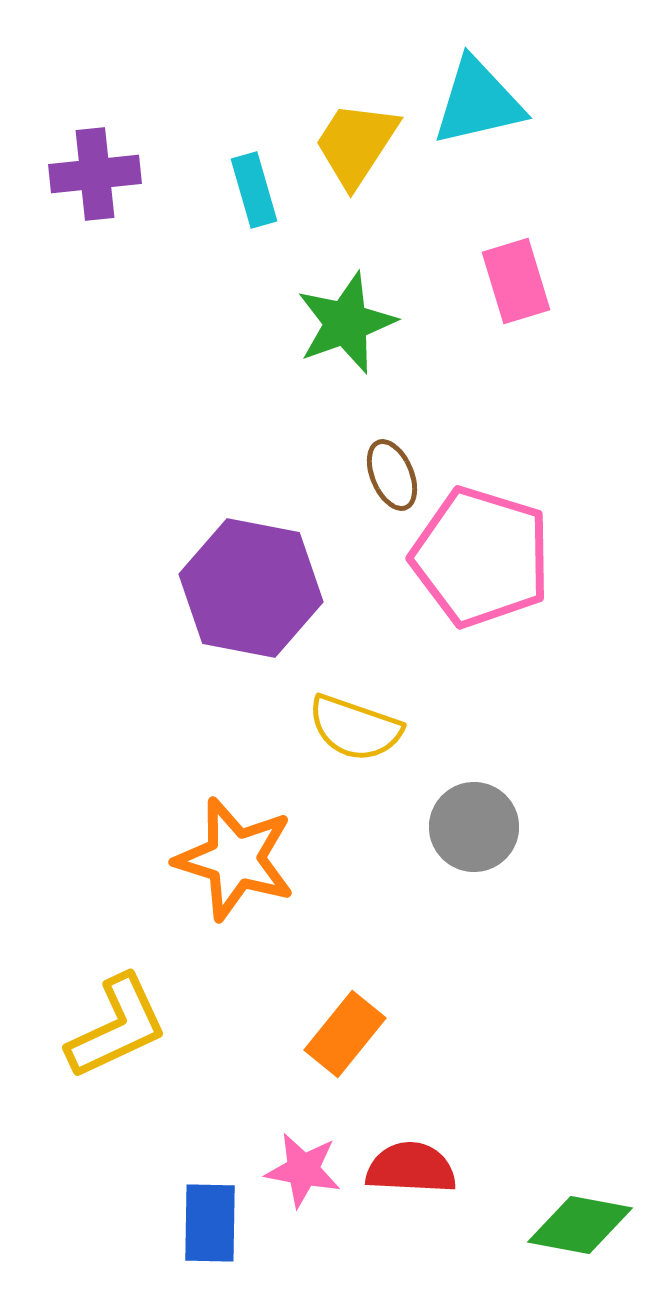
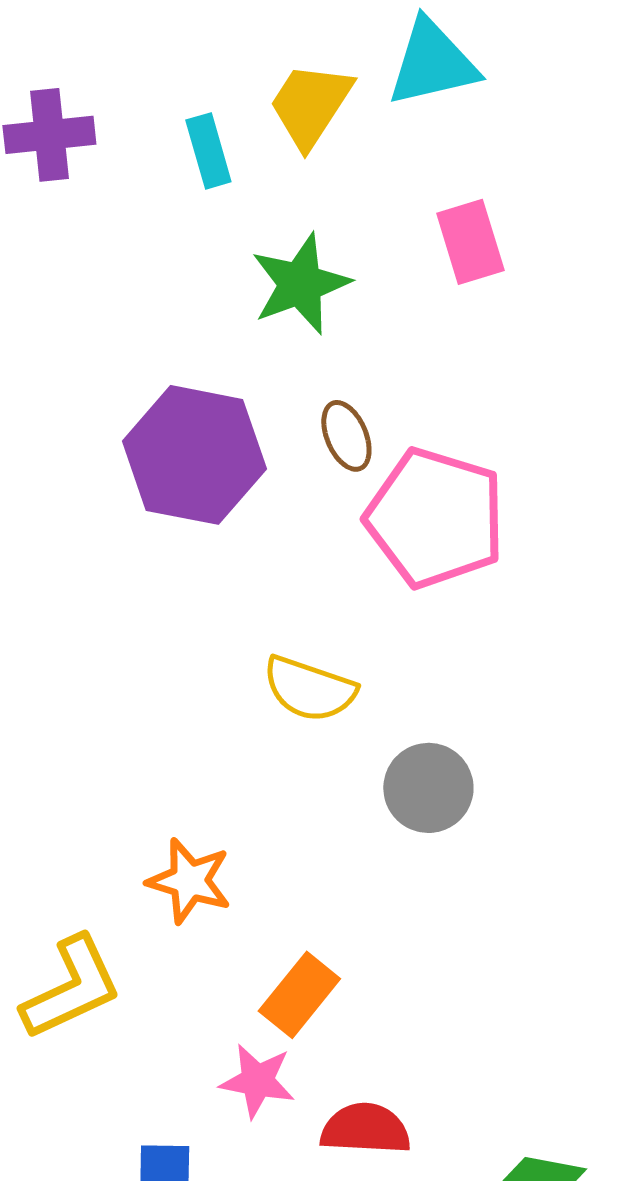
purple hexagon: (251, 588) -> (194, 455), moved
orange star: (235, 859) -> (189, 881), moved, size x0.7
pink star: (303, 1170) -> (257, 1081), moved

